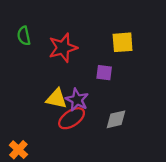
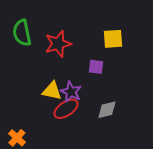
green semicircle: (24, 36) -> (22, 33), size x1.5

